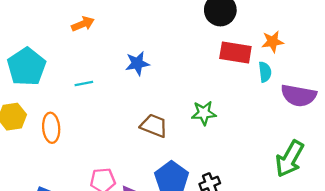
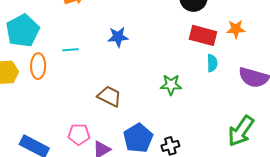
cyan semicircle: (265, 72) -> (212, 63), moved
brown trapezoid: (154, 126) -> (109, 96), moved
orange ellipse: (51, 128) -> (38, 66), moved

